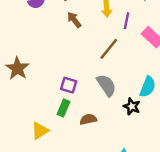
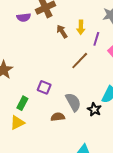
brown arrow: (74, 20) -> (62, 31), moved
gray semicircle: (106, 85) -> (73, 102), moved
green rectangle: (63, 108) -> (22, 103), moved

